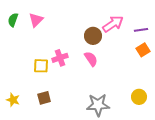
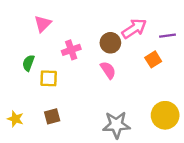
green semicircle: (13, 20) -> (28, 63), moved
orange square: (143, 50) -> (153, 59), moved
pink cross: (60, 58) -> (71, 50), moved
yellow circle: (139, 97) -> (165, 115), size x1.5

